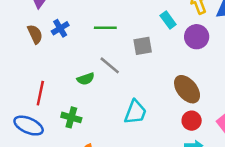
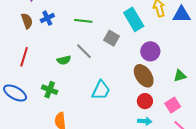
cyan rectangle: (168, 20) -> (134, 19), size x1.6
purple circle: (197, 37) -> (150, 51), moved
gray square: (143, 46) -> (112, 38), turned 35
red line: (40, 93) -> (24, 57), moved

